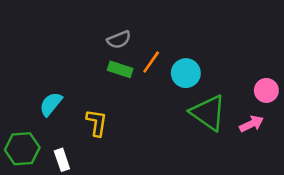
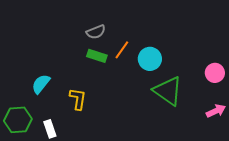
pink arrow: (251, 124) -> (216, 111), moved

